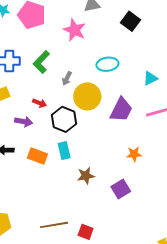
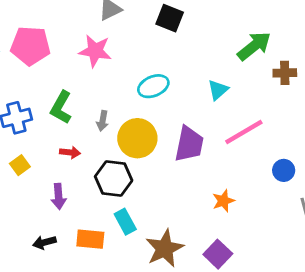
red arrow: (39, 103) -> (70, 152), moved
purple arrow: (24, 122) -> (59, 196), turned 90
brown star: (86, 176) -> (165, 248), size x1.5

